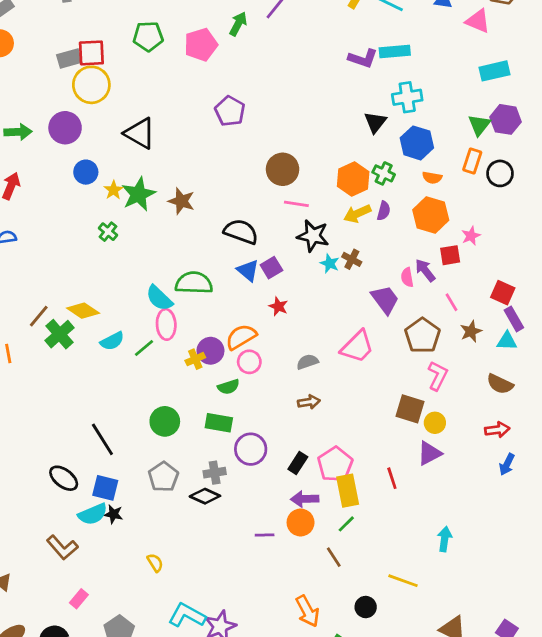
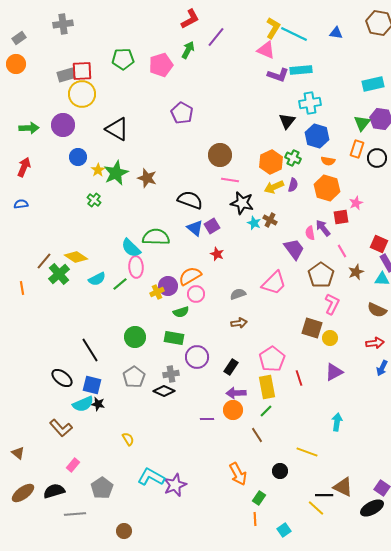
pink triangle: (478, 21) -> (266, 50), moved
purple triangle: (429, 453) -> (334, 372), moved
pink pentagon: (335, 464) -> (272, 359), moved

